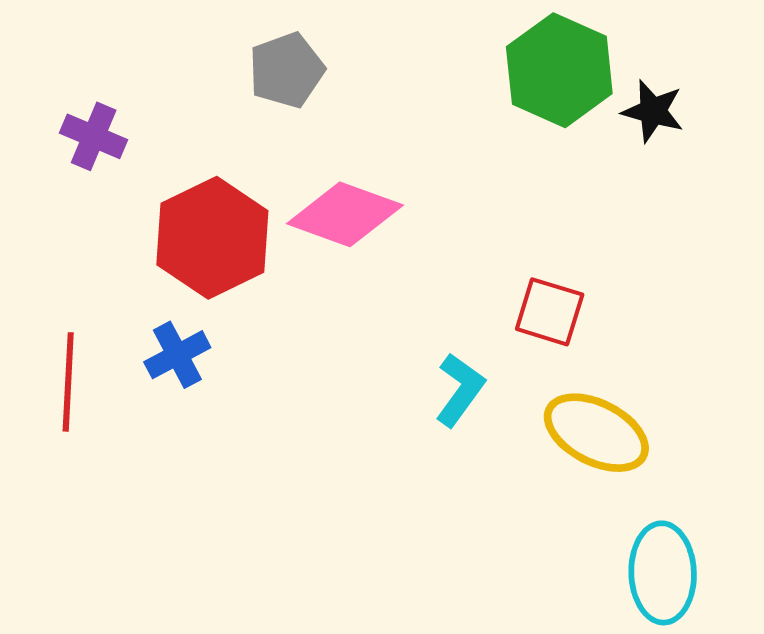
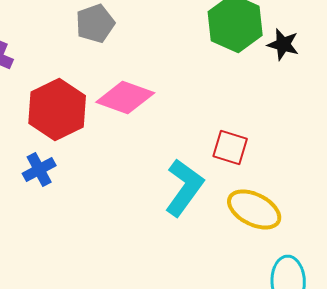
cyan L-shape: (460, 390) -> (184, 187), size x1.5

